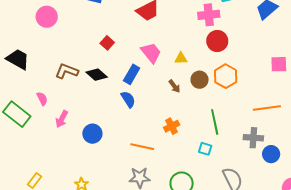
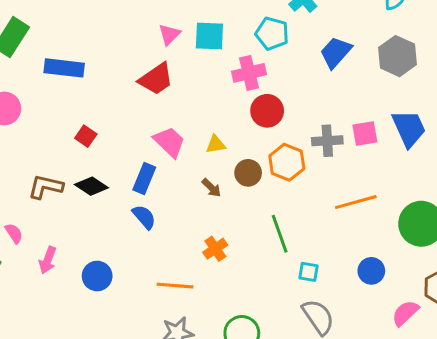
red square: (107, 43) -> (86, 136), moved
gray cross: (253, 138) -> (327, 141), moved
cyan square: (205, 149) -> (308, 272), moved

